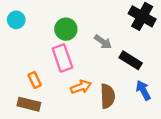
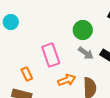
green circle: (66, 29) -> (83, 30), moved
gray arrow: (103, 42) -> (86, 53), moved

